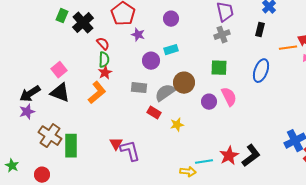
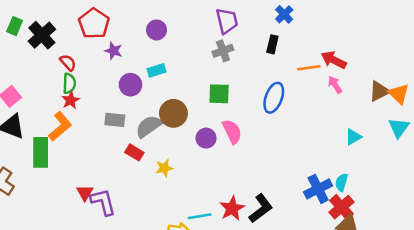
green rectangle: (71, 146) -> (41, 152), moved

